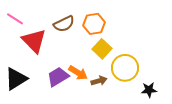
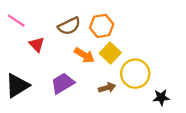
red triangle: (34, 41) -> (37, 44), size x0.6
orange arrow: (78, 73) -> (84, 55), moved

